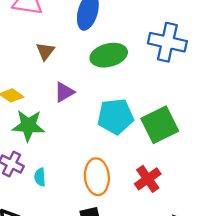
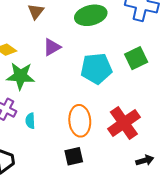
green square: (160, 125) -> (136, 58), moved, size x0.7
red cross: (148, 179) -> (124, 123), size x1.4

